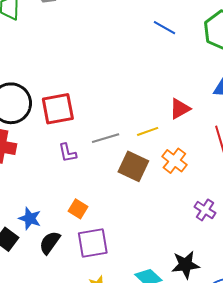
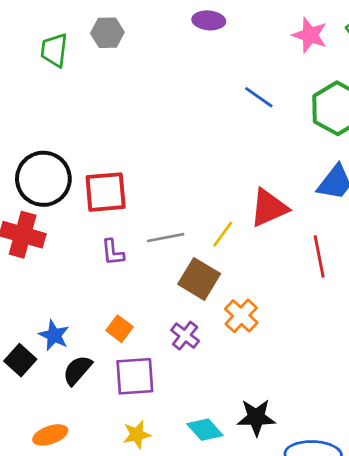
red triangle: (180, 109) -> (269, 208), size x1.4
yellow line: (148, 131) -> (223, 234), turned -40
orange cross: (174, 161) -> (241, 316), moved
purple cross: (205, 210) -> (185, 336), moved

